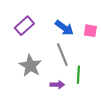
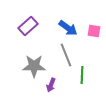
gray star: (30, 66) -> (34, 66), turned -30
purple arrow: (57, 85) -> (51, 85), moved, turned 112

